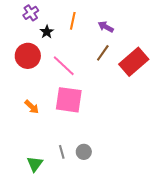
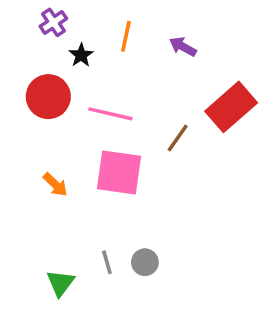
brown line: (103, 53) -> (178, 138), moved
pink line: (64, 66) -> (110, 114), turned -30

